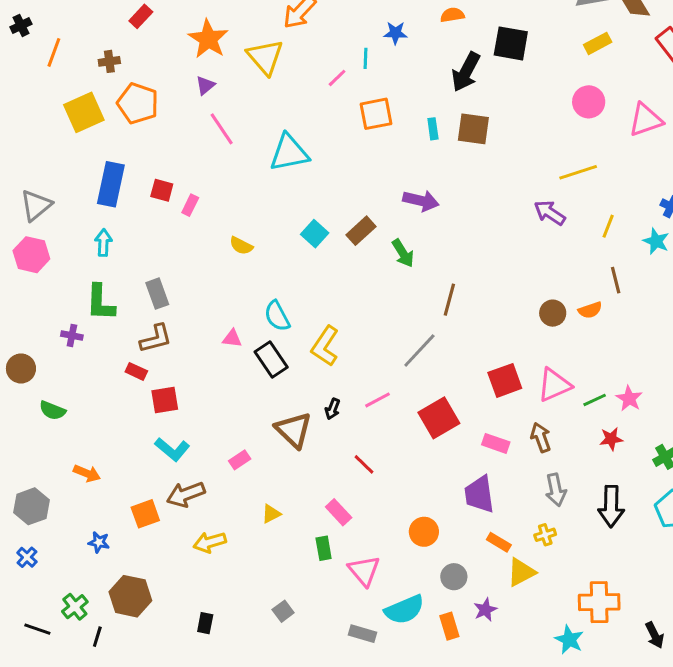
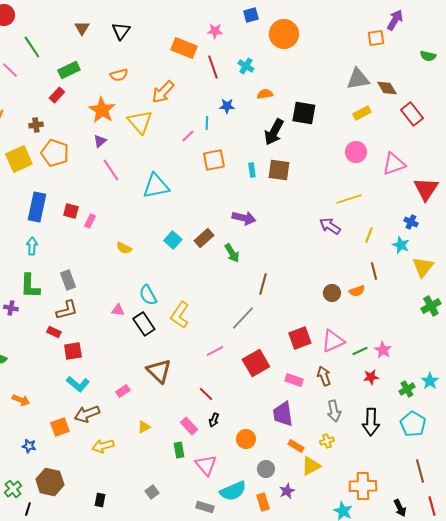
black arrow: (333, 409) -> (214, 420), moved

